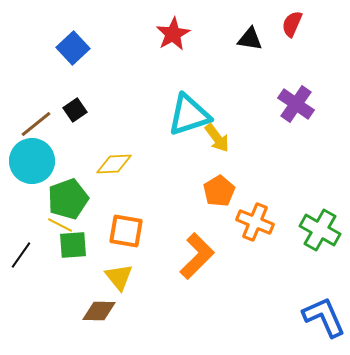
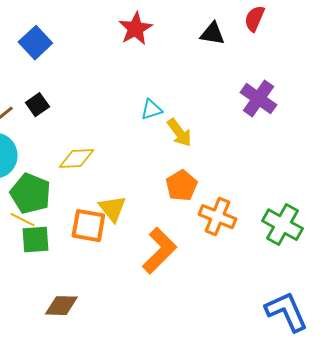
cyan triangle: (189, 115) -> (151, 110), size x0.5
green pentagon: (68, 199) -> (30, 194), turned -30
yellow triangle: (119, 277) -> (112, 209), moved

